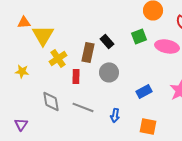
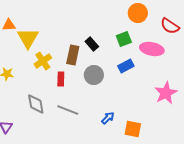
blue rectangle: (144, 91) -> (126, 66), moved
blue arrow: (115, 115) -> (108, 118), moved, turned -144

